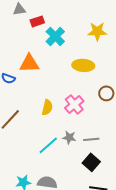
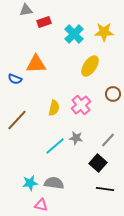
cyan cross: (55, 36) -> (74, 34), moved
yellow ellipse: (83, 65) -> (90, 66), turned -60
gray line: (91, 139) -> (108, 140), moved, turned -42

